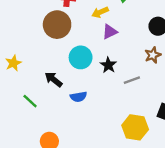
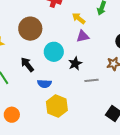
yellow arrow: (100, 12) -> (79, 18), turned 48
brown circle: (57, 25) -> (30, 29), moved
yellow hexagon: (135, 127) -> (57, 106), moved

